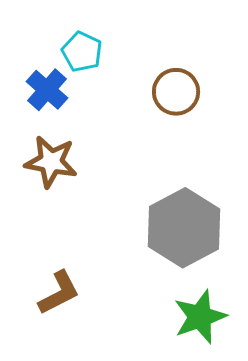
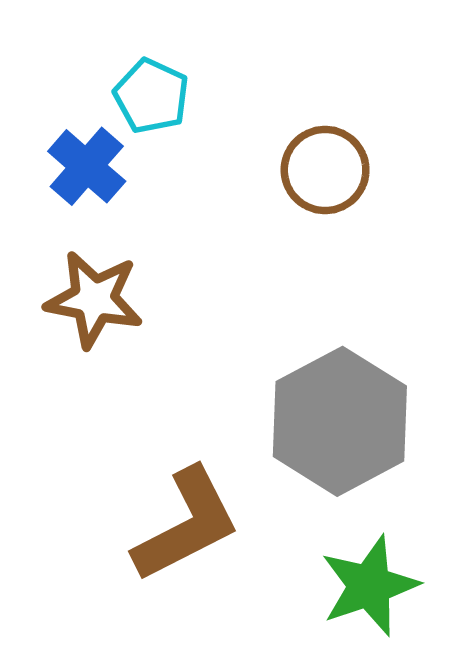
brown L-shape: (59, 293) -> (186, 525), moved, size x1.4

